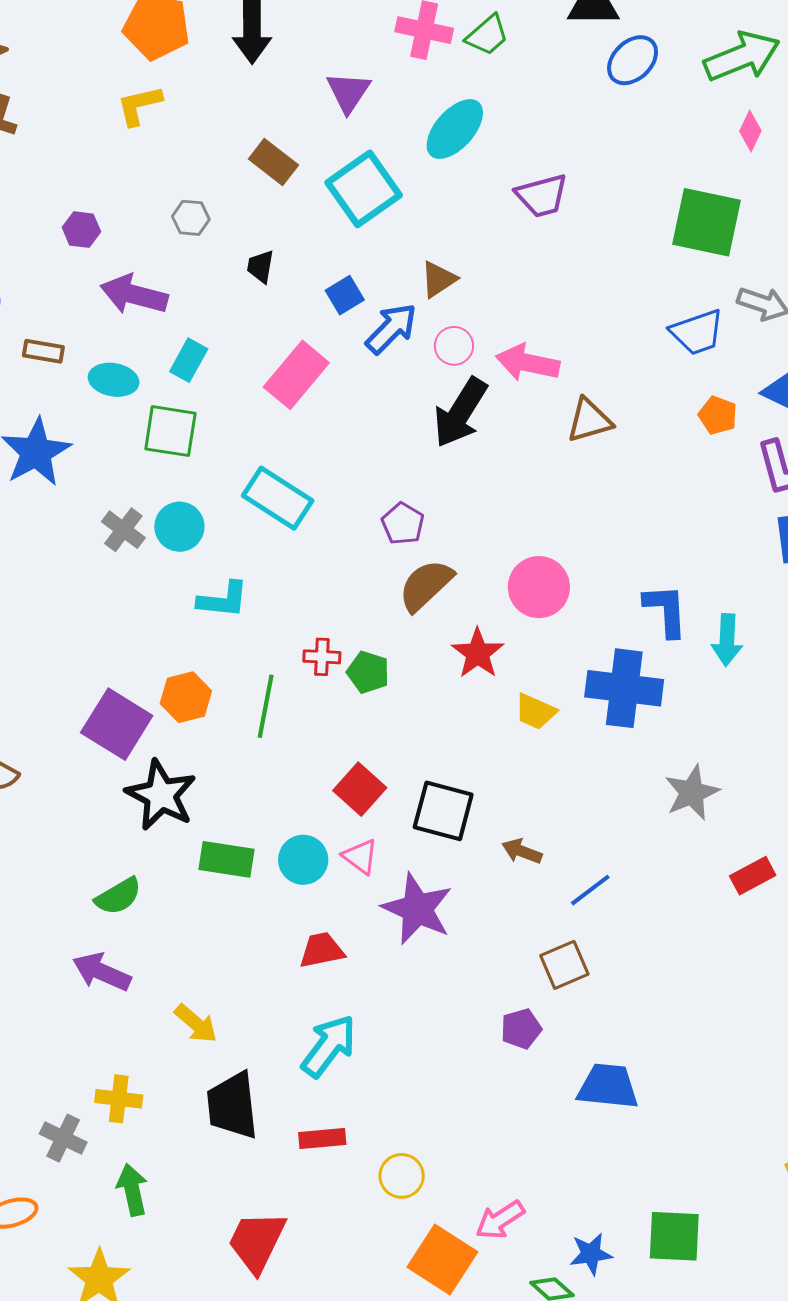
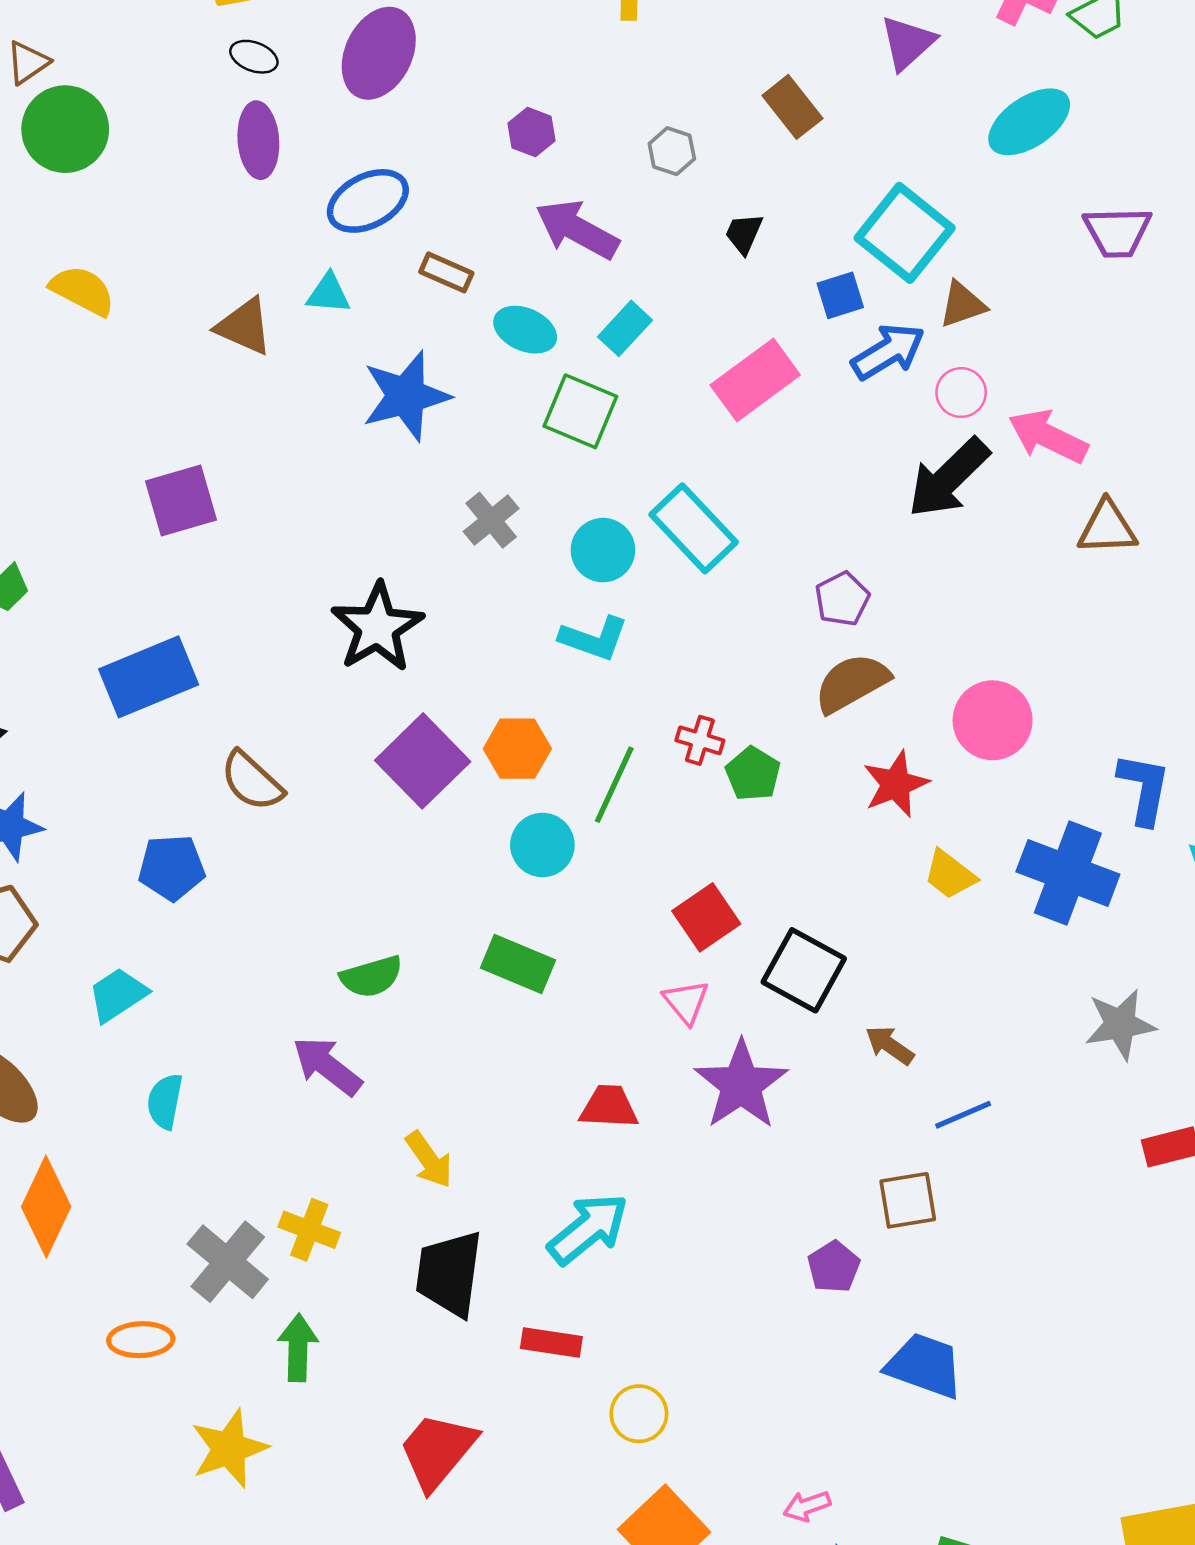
cyan square: (364, 189) -> (905, 233), moved, turned -30
cyan circle: (179, 527) -> (603, 550), moved
black star: (161, 795) -> (377, 627), moved
cyan circle: (303, 860) -> (542, 845), moved
purple pentagon: (521, 1029) -> (834, 1267), turned -30
gray cross: (63, 1138) -> (228, 1262), size x1.4
pink arrow: (500, 1220) -> (807, 1506), moved, size x0.7

